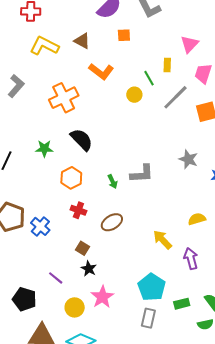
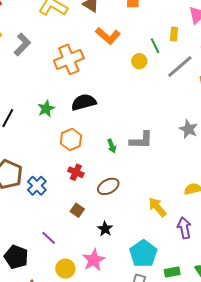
black semicircle: (82, 140) -> (84, 102), turned -65
green star: (44, 149) -> (46, 109), turned -30
black star: (89, 269) -> (105, 229), moved

